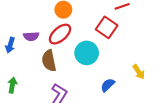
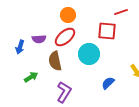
red square: (107, 27) -> (107, 31), turned -30
green arrow: (12, 85) -> (31, 77), moved, turned 48

